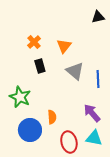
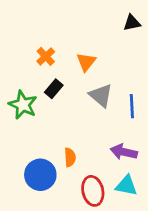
black rectangle: (40, 66) -> (54, 89), turned 56
green star: (20, 97) -> (23, 105), moved
purple arrow: (92, 113) -> (124, 152), turned -36

